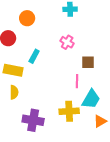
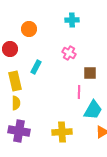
yellow rectangle: (13, 70) -> (15, 81), turned 66
yellow cross: (69, 111) -> (62, 132), moved
purple cross: (33, 120) -> (19, 131), moved

